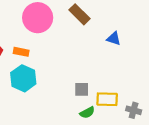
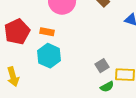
gray square: (82, 89) -> (102, 66), turned -32

